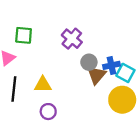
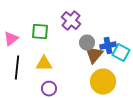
green square: (24, 35) -> (40, 32), moved
yellow circle: (122, 100) -> (103, 82), moved

